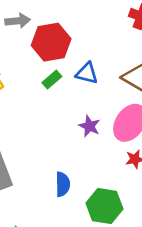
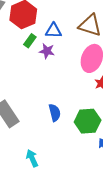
purple star: (89, 126) -> (47, 51), moved

